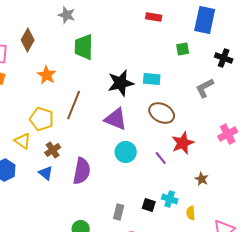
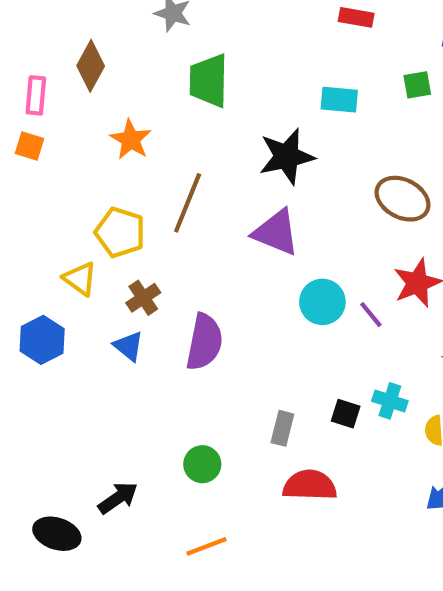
cyan rectangle: (152, 79) -> (339, 100), moved
brown ellipse: (162, 113) -> (403, 199), moved
cyan circle: (126, 152) -> (322, 302), moved

